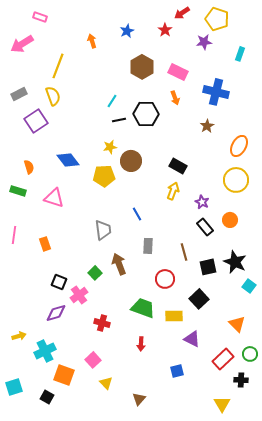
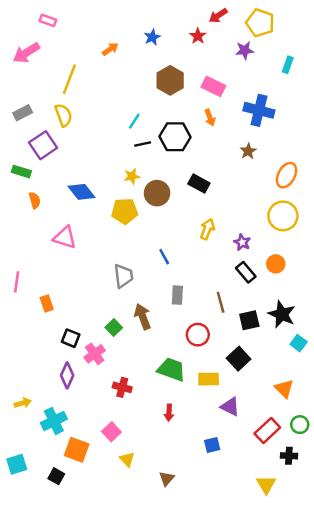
orange arrow: (92, 41) -> (110, 49), turned 72
black rectangle: (178, 166) -> (199, 184), moved
green rectangle: (18, 191) -> (21, 172), moved
orange rectangle: (45, 244) -> (47, 303), moved
purple diamond: (56, 313) -> (67, 375), turned -50

